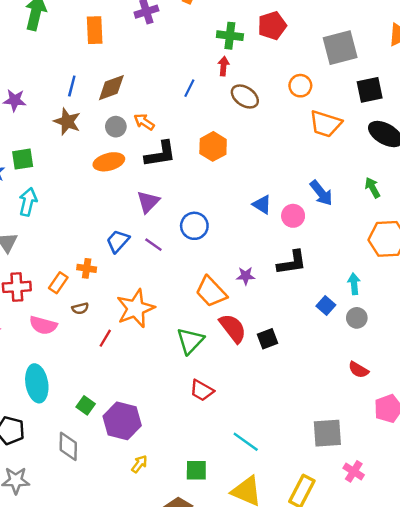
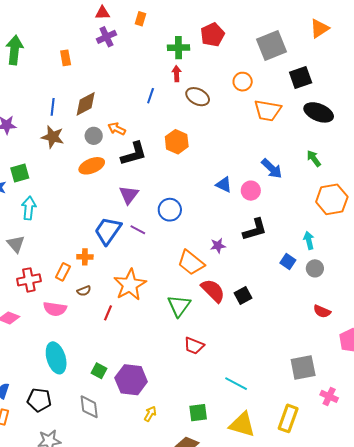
orange rectangle: (95, 30) -> (66, 58), size x0.7
blue trapezoid: (118, 241) -> (108, 231), size x1.4

